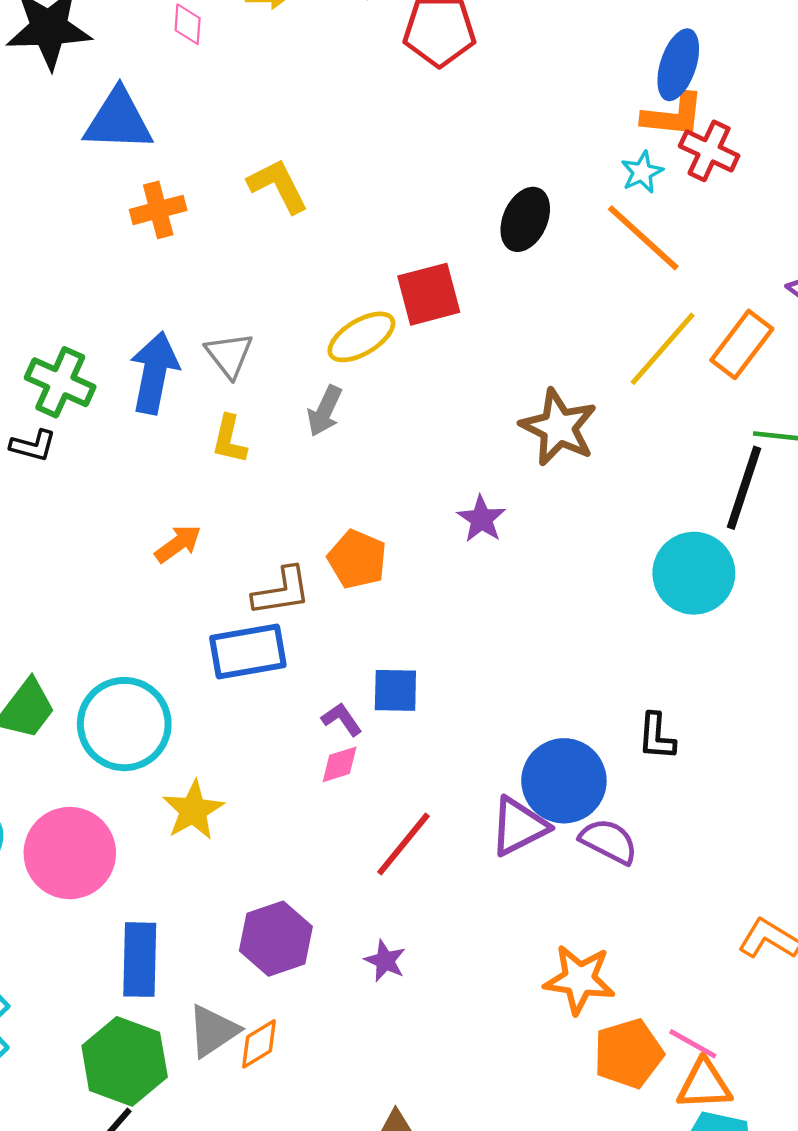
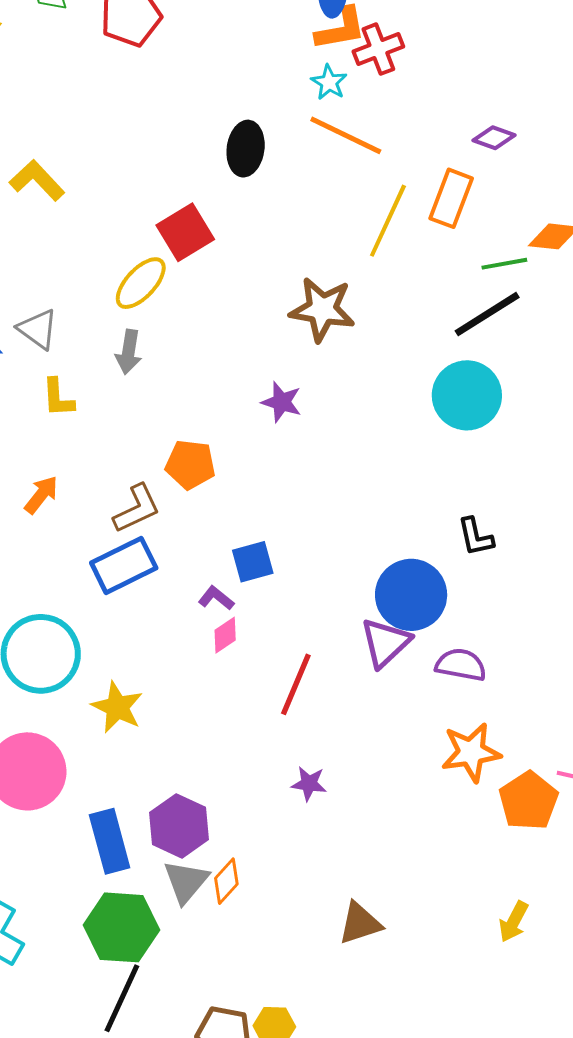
red cross: (709, 151) -> (378, 49), turned -30
black line: (744, 488) -> (487, 314), turned 56
purple semicircle: (609, 841) -> (461, 665), moved
purple hexagon: (276, 939) -> (179, 826), moved

